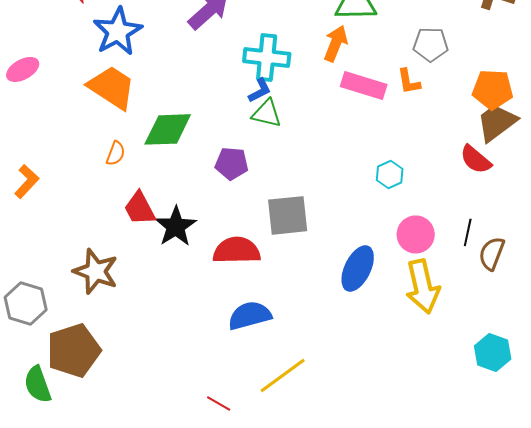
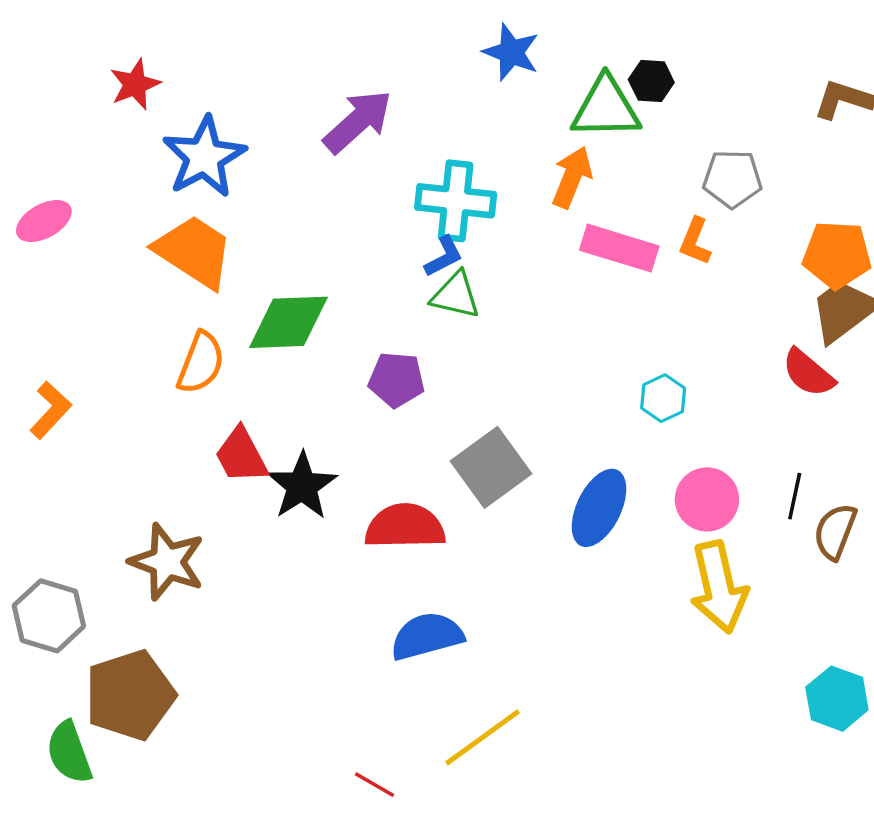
orange L-shape: (409, 81) -> (695, 241), turned 32
orange semicircle: (116, 153) -> (201, 363), size x1.5
gray square: (288, 215) -> (491, 467), turned -30
blue ellipse: (358, 268) -> (599, 508), moved

